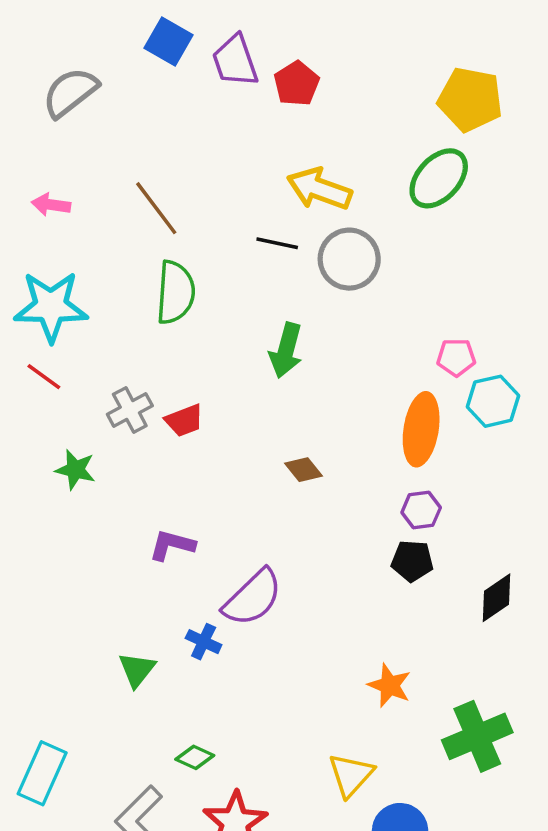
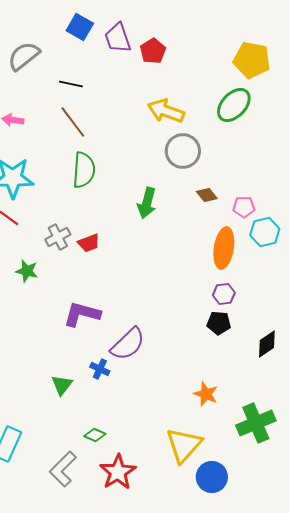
black line: (277, 243) -> (71, 84), moved
brown diamond: (304, 470) -> (207, 195), moved
purple L-shape: (172, 545) -> (82, 314), size x1.4
yellow triangle: (351, 775) -> (184, 445), size x1.4

